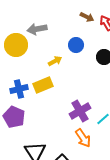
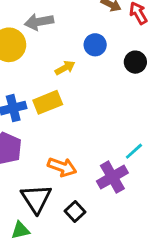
purple cross: (80, 111) -> (112, 177), moved
orange arrow: (83, 138) -> (62, 167), moved, turned -36

